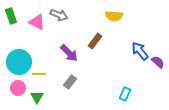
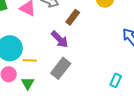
brown rectangle: (95, 41) -> (73, 17), moved
gray rectangle: (70, 82) -> (61, 68), size x1.5

